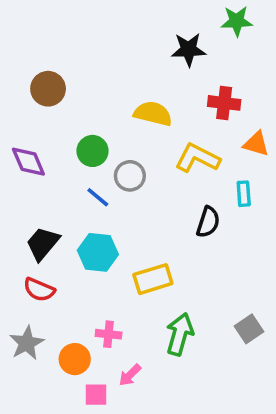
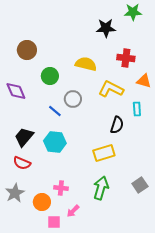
green circle: (93, 151) -> (50, 76), moved
yellow rectangle: (153, 279) -> (104, 153), moved

